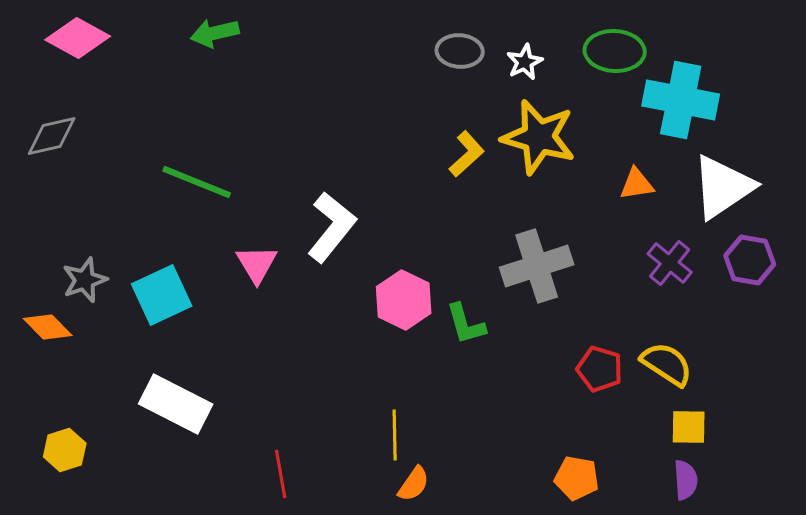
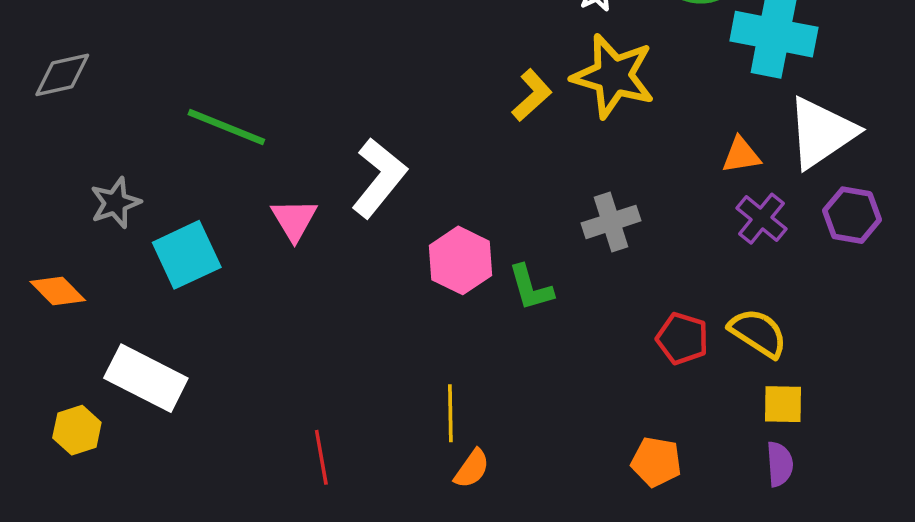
orange triangle: (637, 184) -> (741, 155), moved
gray cross: (537, 266) -> (611, 222), size x0.7
gray star: (85, 280) -> (115, 203), moved
white rectangle: (176, 404) -> (146, 378), moved

